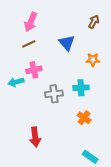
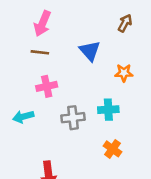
brown line: (29, 44) -> (40, 52), turned 32
cyan arrow: (16, 82) -> (23, 117), moved

